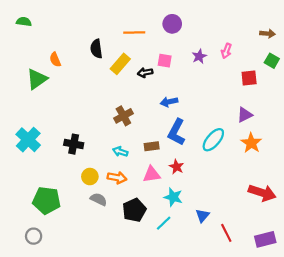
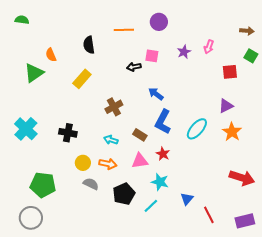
yellow rectangle: (120, 64) -> (82, 79), moved
blue arrow: (169, 102) -> (156, 94), turned 49
brown rectangle: (152, 146) -> (140, 135), turned 40
gray circle: (34, 236) -> (31, 218), size x1.5

